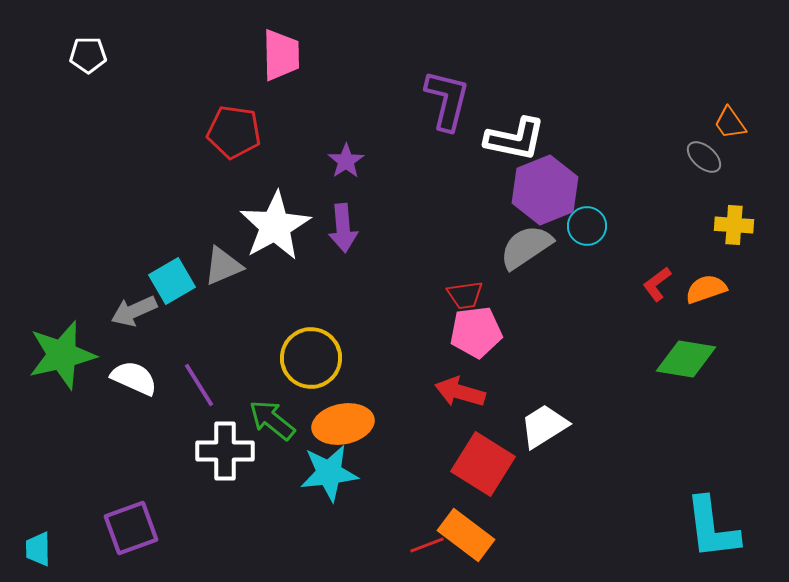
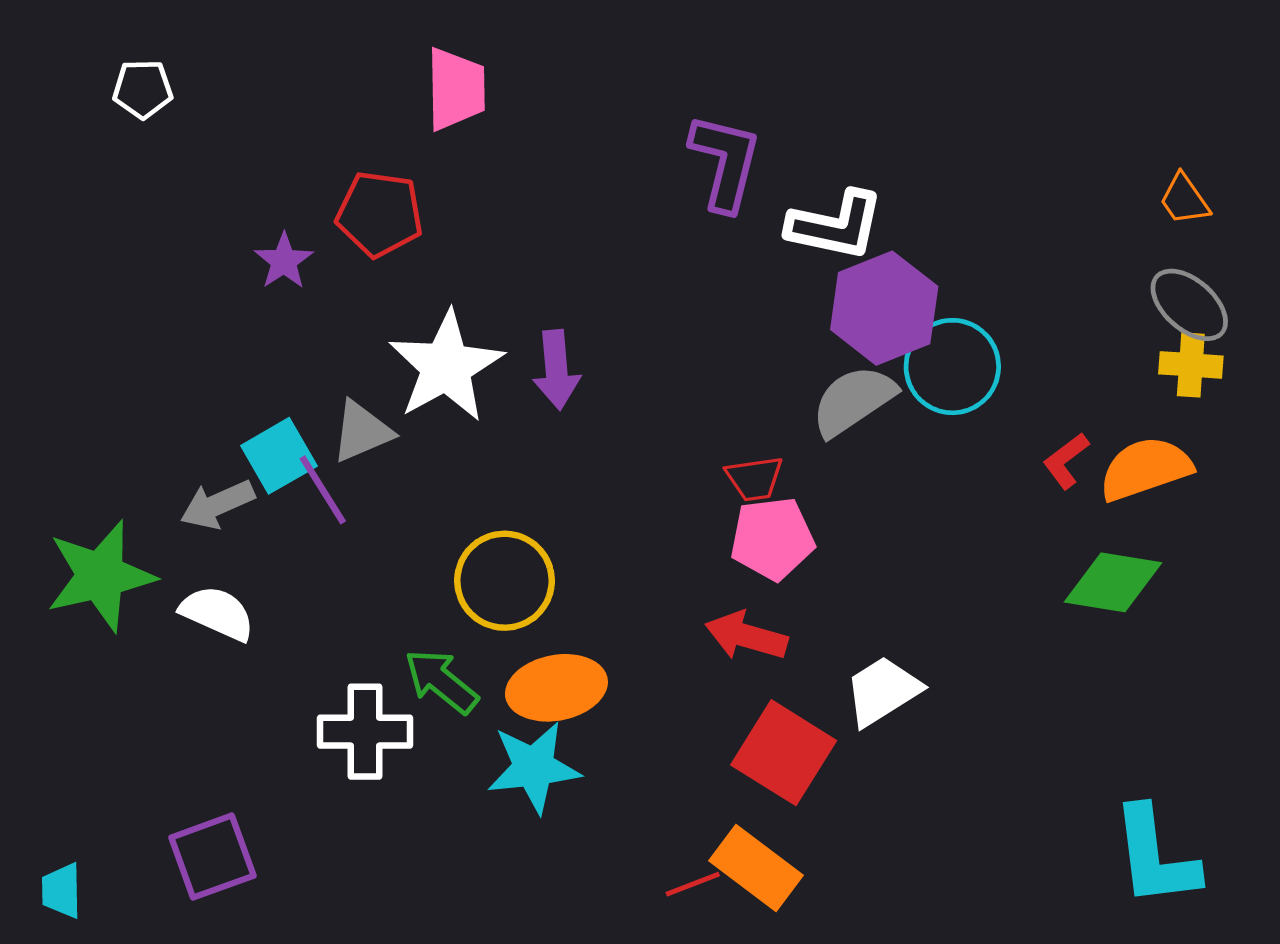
gray ellipse: (704, 157) -> (1189, 305), moved, size x1.4
purple star: (346, 161) -> (284, 261), moved
cyan circle: (587, 226) -> (952, 367), size x1.5
orange semicircle: (706, 289) -> (1145, 469), size x1.4
purple line: (199, 385) -> (323, 490), moved

